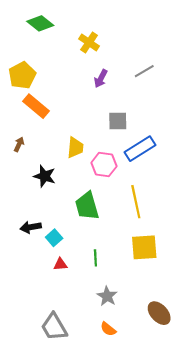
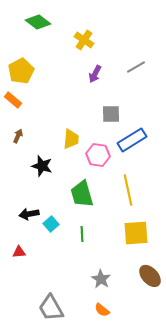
orange rectangle: (36, 106) -> (13, 100), moved, size x0.7
green line: (95, 258) -> (82, 234), moved
red triangle: (60, 264) -> (19, 252), moved
brown ellipse: (159, 313) -> (150, 276), moved

